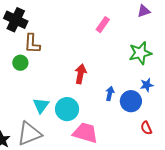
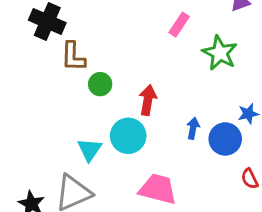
green star: (140, 53) -> (220, 53), moved, turned -30
green circle: (20, 63) -> (100, 84), moved
cyan circle: (67, 109) -> (128, 136), moved

